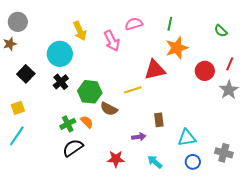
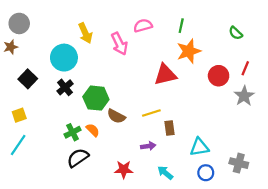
yellow line: (133, 90) -> (151, 113), moved

